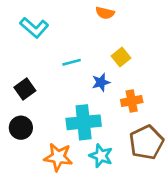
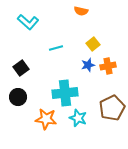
blue star: (101, 82) -> (88, 65), moved
orange cross: (132, 101) -> (108, 66), moved

